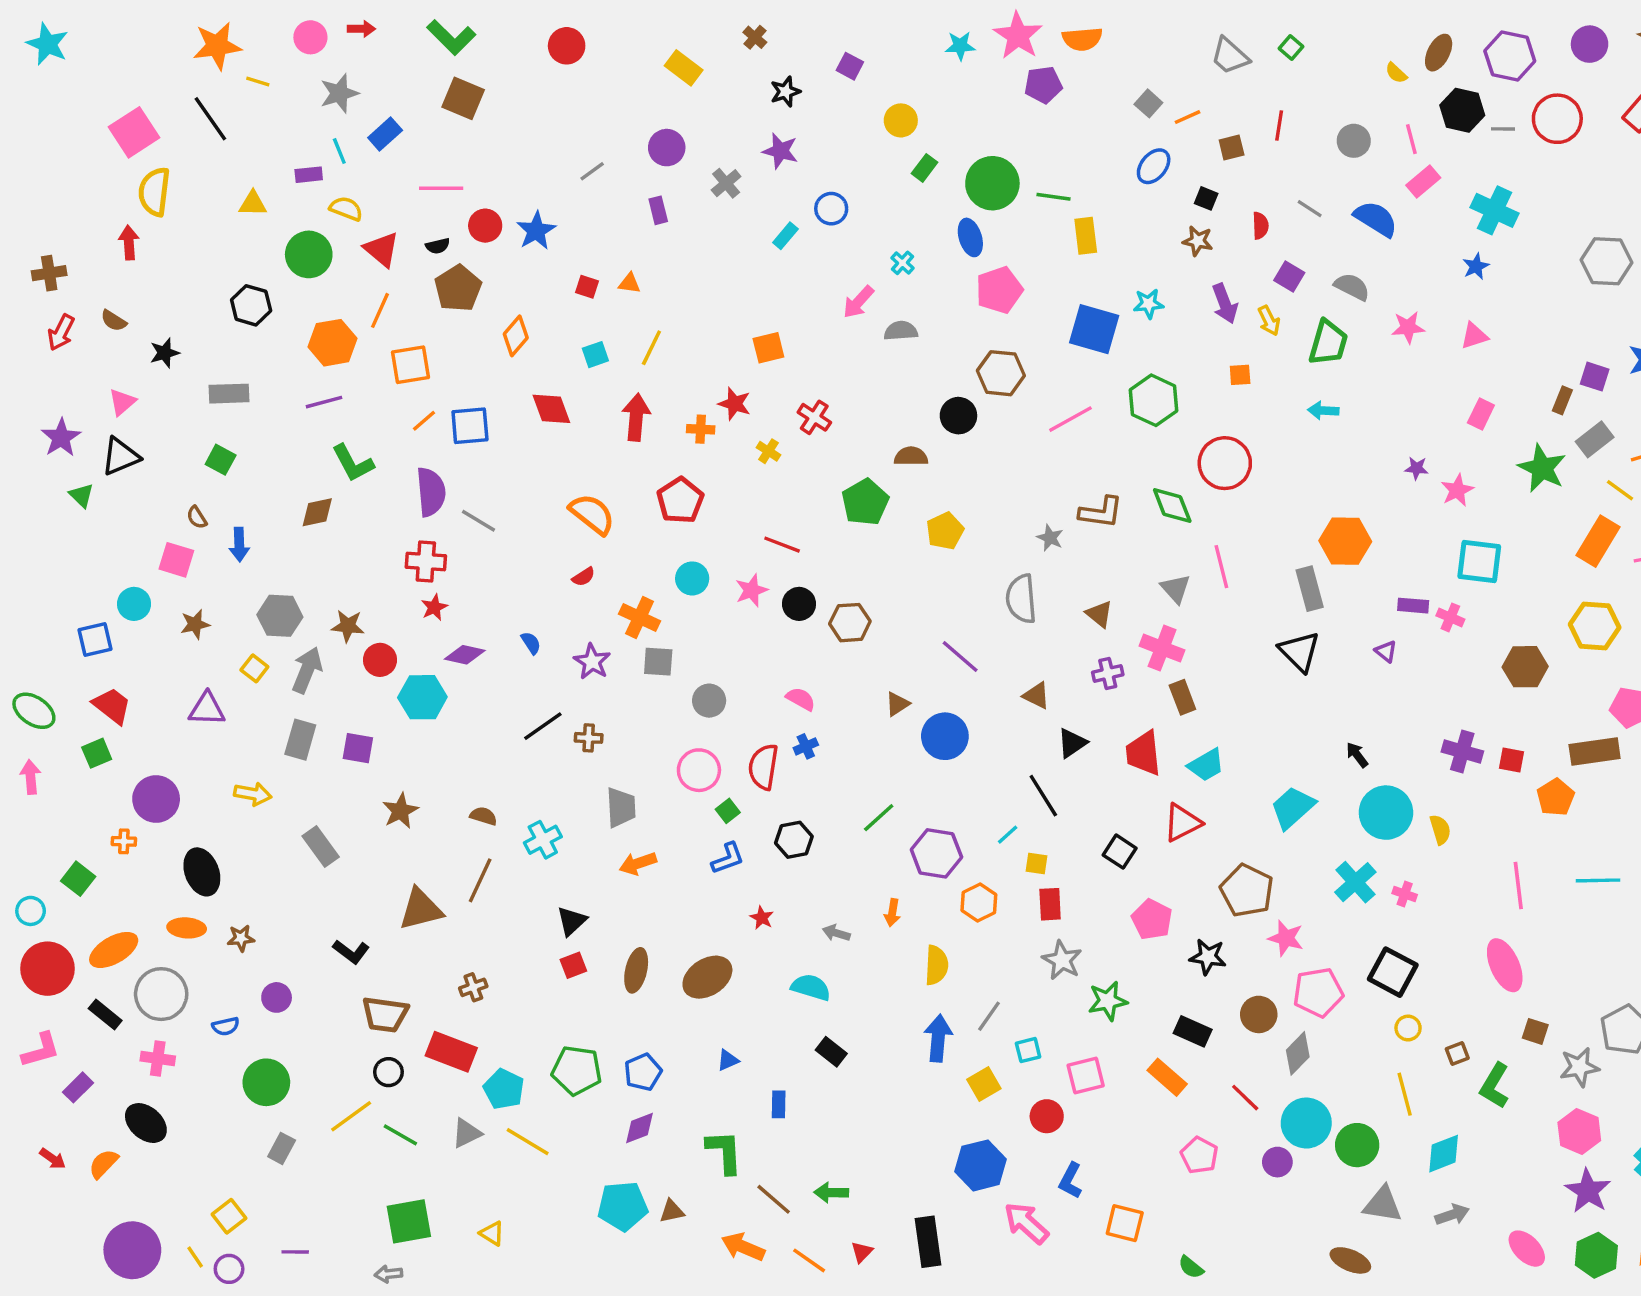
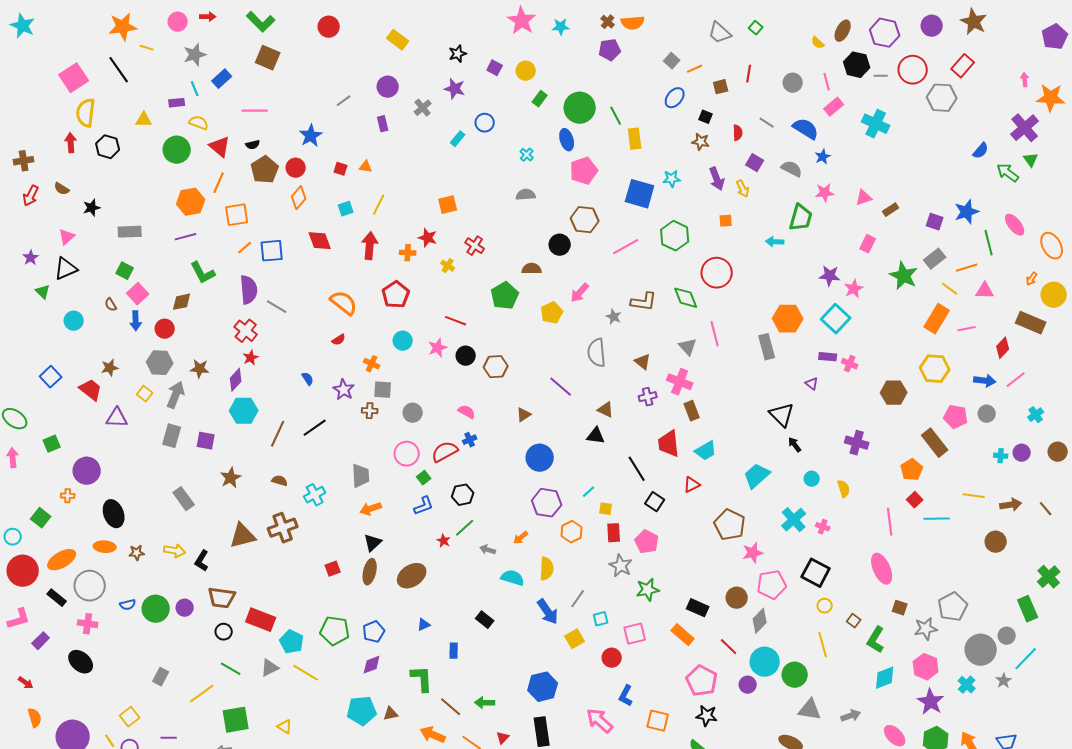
pink star: (1018, 36) -> (522, 21), moved
brown cross: (755, 37) -> (608, 22), moved
purple square: (850, 66) -> (495, 68), moved
green line: (1053, 197) -> (616, 116), turned 54
red circle: (485, 226) -> (296, 168), moved
gray hexagon: (1606, 261) -> (942, 98), moved
blue star: (1476, 266) -> (823, 157), moved
pink arrow: (858, 302) -> (580, 293), moved
black hexagon: (251, 305) -> (108, 147), moved
green trapezoid: (1328, 343) -> (801, 218), moved
brown rectangle: (1562, 400) -> (891, 210), moved, turned 35
purple star: (61, 438) -> (31, 258), size x0.7
purple star: (1416, 468) -> (830, 276), size x1.5
pink square: (176, 560) -> (138, 294), moved, turned 30
red cross: (426, 562) -> (246, 331), turned 35
cyan square: (1479, 562) -> (836, 319), moved, turned 36
cyan circle: (134, 604) -> (74, 321), moved
orange cross: (640, 617) -> (372, 364), size x0.7
blue square: (95, 640) -> (51, 377), turned -30
black triangle: (1299, 651) -> (782, 415), moved
purple diamond: (465, 655) -> (236, 380), moved, turned -60
red circle: (380, 660) -> (165, 329), moved
red trapezoid: (112, 706) -> (91, 390), moved
blue circle: (945, 736) -> (540, 458), moved
brown cross: (589, 738) -> (370, 411), moved
black triangle: (1072, 743) -> (596, 436), moved, turned 42
brown rectangle: (1595, 751) -> (935, 443), turned 60
red square: (1511, 760) -> (915, 500), moved, turned 35
red semicircle: (763, 767) -> (445, 452), turned 52
yellow arrow: (253, 794) -> (175, 551), moved
black line: (1043, 796) -> (637, 469), moved
cyan circle: (1386, 813) -> (812, 479), size x0.5
green line: (879, 818) -> (465, 528), moved
red triangle: (1182, 823) -> (692, 485), size x0.7
brown line: (480, 880) -> (278, 434), moved
orange arrow: (892, 913) -> (521, 538), turned 42
pink pentagon: (1152, 919) -> (647, 542), moved
black triangle: (572, 921) -> (373, 543), moved
pink star: (1286, 938) -> (753, 553), turned -30
black L-shape: (351, 952) -> (202, 561), turned 85
black star: (1208, 957) -> (707, 716), moved
brown cross: (473, 987) -> (283, 528), moved, size x1.8
cyan semicircle: (811, 987) -> (513, 578), moved
purple circle: (277, 997) -> (185, 608), moved
blue arrow: (938, 1038) -> (548, 612), turned 140
brown square: (1457, 1053) -> (854, 621), turned -32
green circle: (266, 1082) -> (156, 609), moved
yellow line: (351, 1116) -> (202, 694), moved
cyan diamond: (1444, 1154) -> (885, 678), moved
pink pentagon: (1199, 1155) -> (702, 681), size x1.4
orange semicircle: (103, 1164) -> (35, 718), moved, turned 120
blue hexagon: (981, 1165) -> (543, 687), moved

